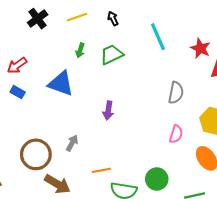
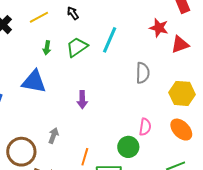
cyan line: (158, 37) -> (110, 40), moved, turned 56
pink semicircle: (176, 134) -> (145, 127), moved
orange line: (101, 170) -> (85, 157), turned -54
green circle: (157, 179) -> (128, 147), moved

